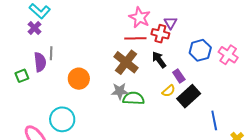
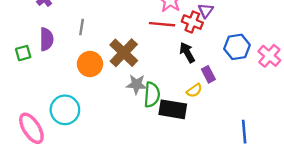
gray line: (51, 53) -> (82, 27), moved
brown cross: (126, 62) -> (124, 53), moved
black rectangle: (189, 96) -> (173, 109), moved, turned 45
green semicircle: (134, 98) -> (152, 95), turned 85

